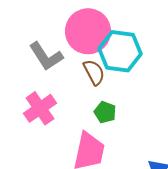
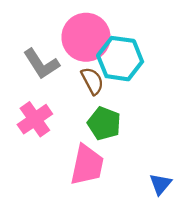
green pentagon: (105, 112) -> (104, 123), size x1.4

